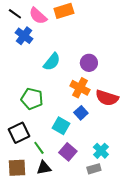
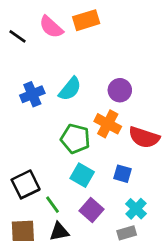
black line: (15, 14) -> (18, 36), moved
blue cross: (24, 36) -> (32, 94), moved, turned 30
green pentagon: (32, 99) -> (75, 139), moved
blue square: (81, 113) -> (123, 174), moved, turned -32

